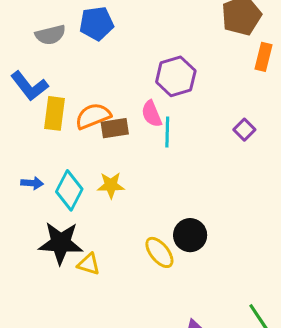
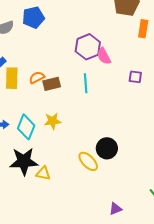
pink semicircle: (152, 114) -> (104, 56), moved
orange semicircle: (93, 116) -> (37, 77), size x0.7
purple square: (244, 130) -> (135, 77), turned -32

